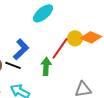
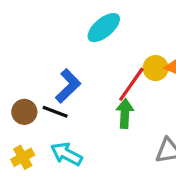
green arrow: (46, 66) -> (125, 113), moved

